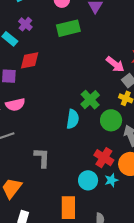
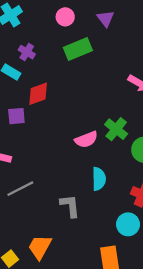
pink semicircle: (15, 105) -> (86, 140), moved
cyan semicircle: (73, 119) -> (99, 179), moved

